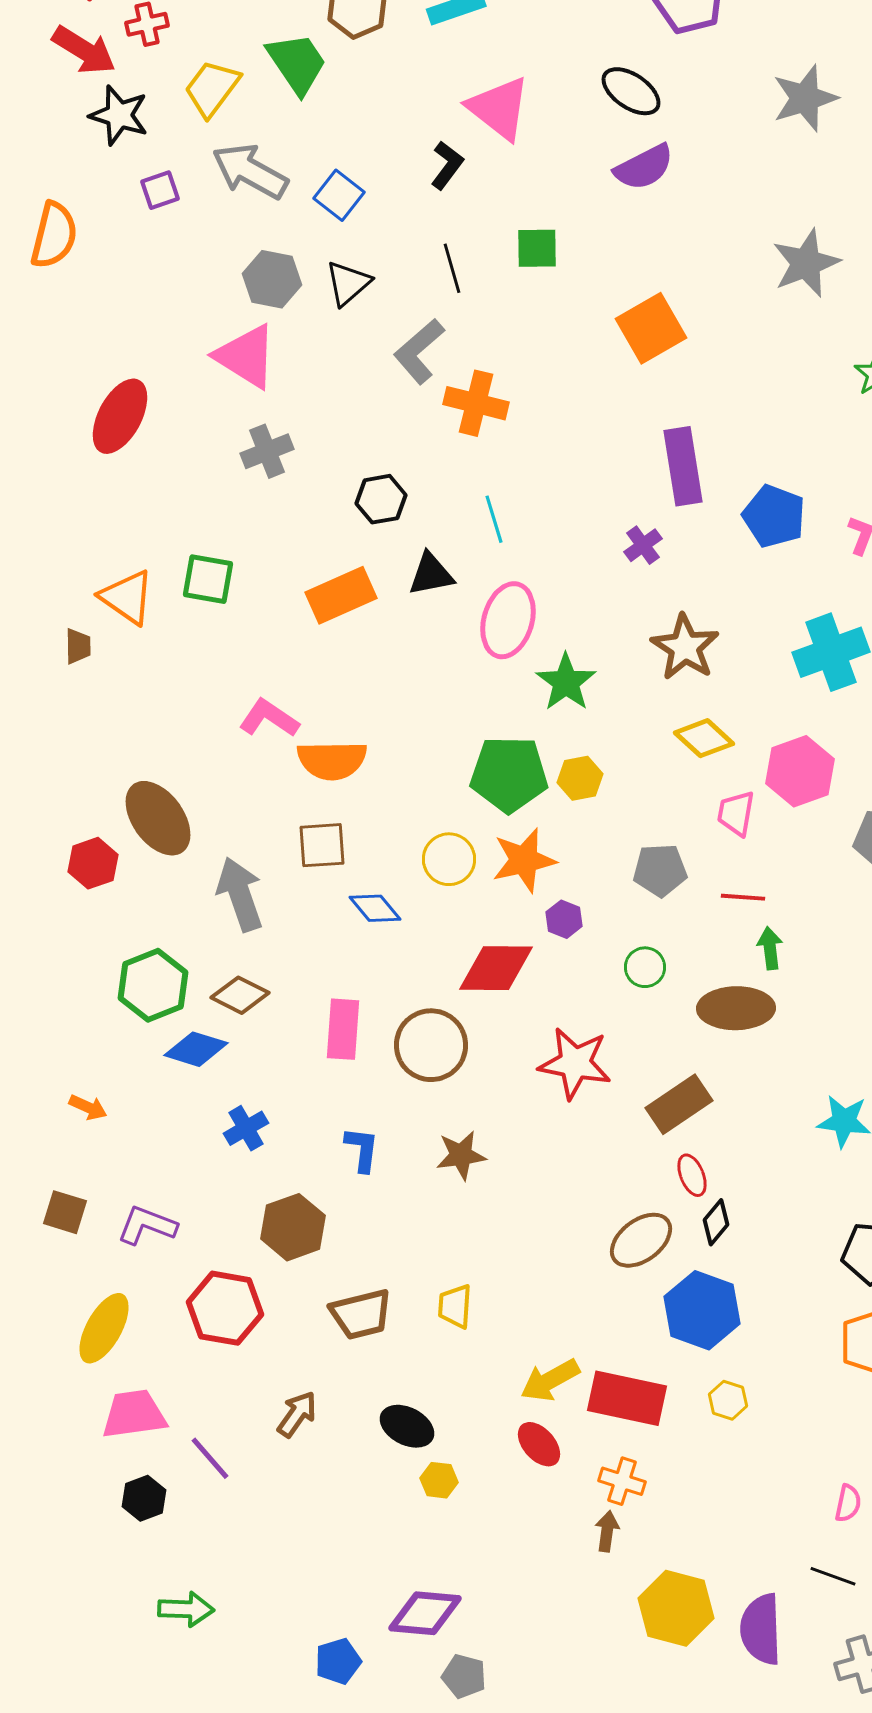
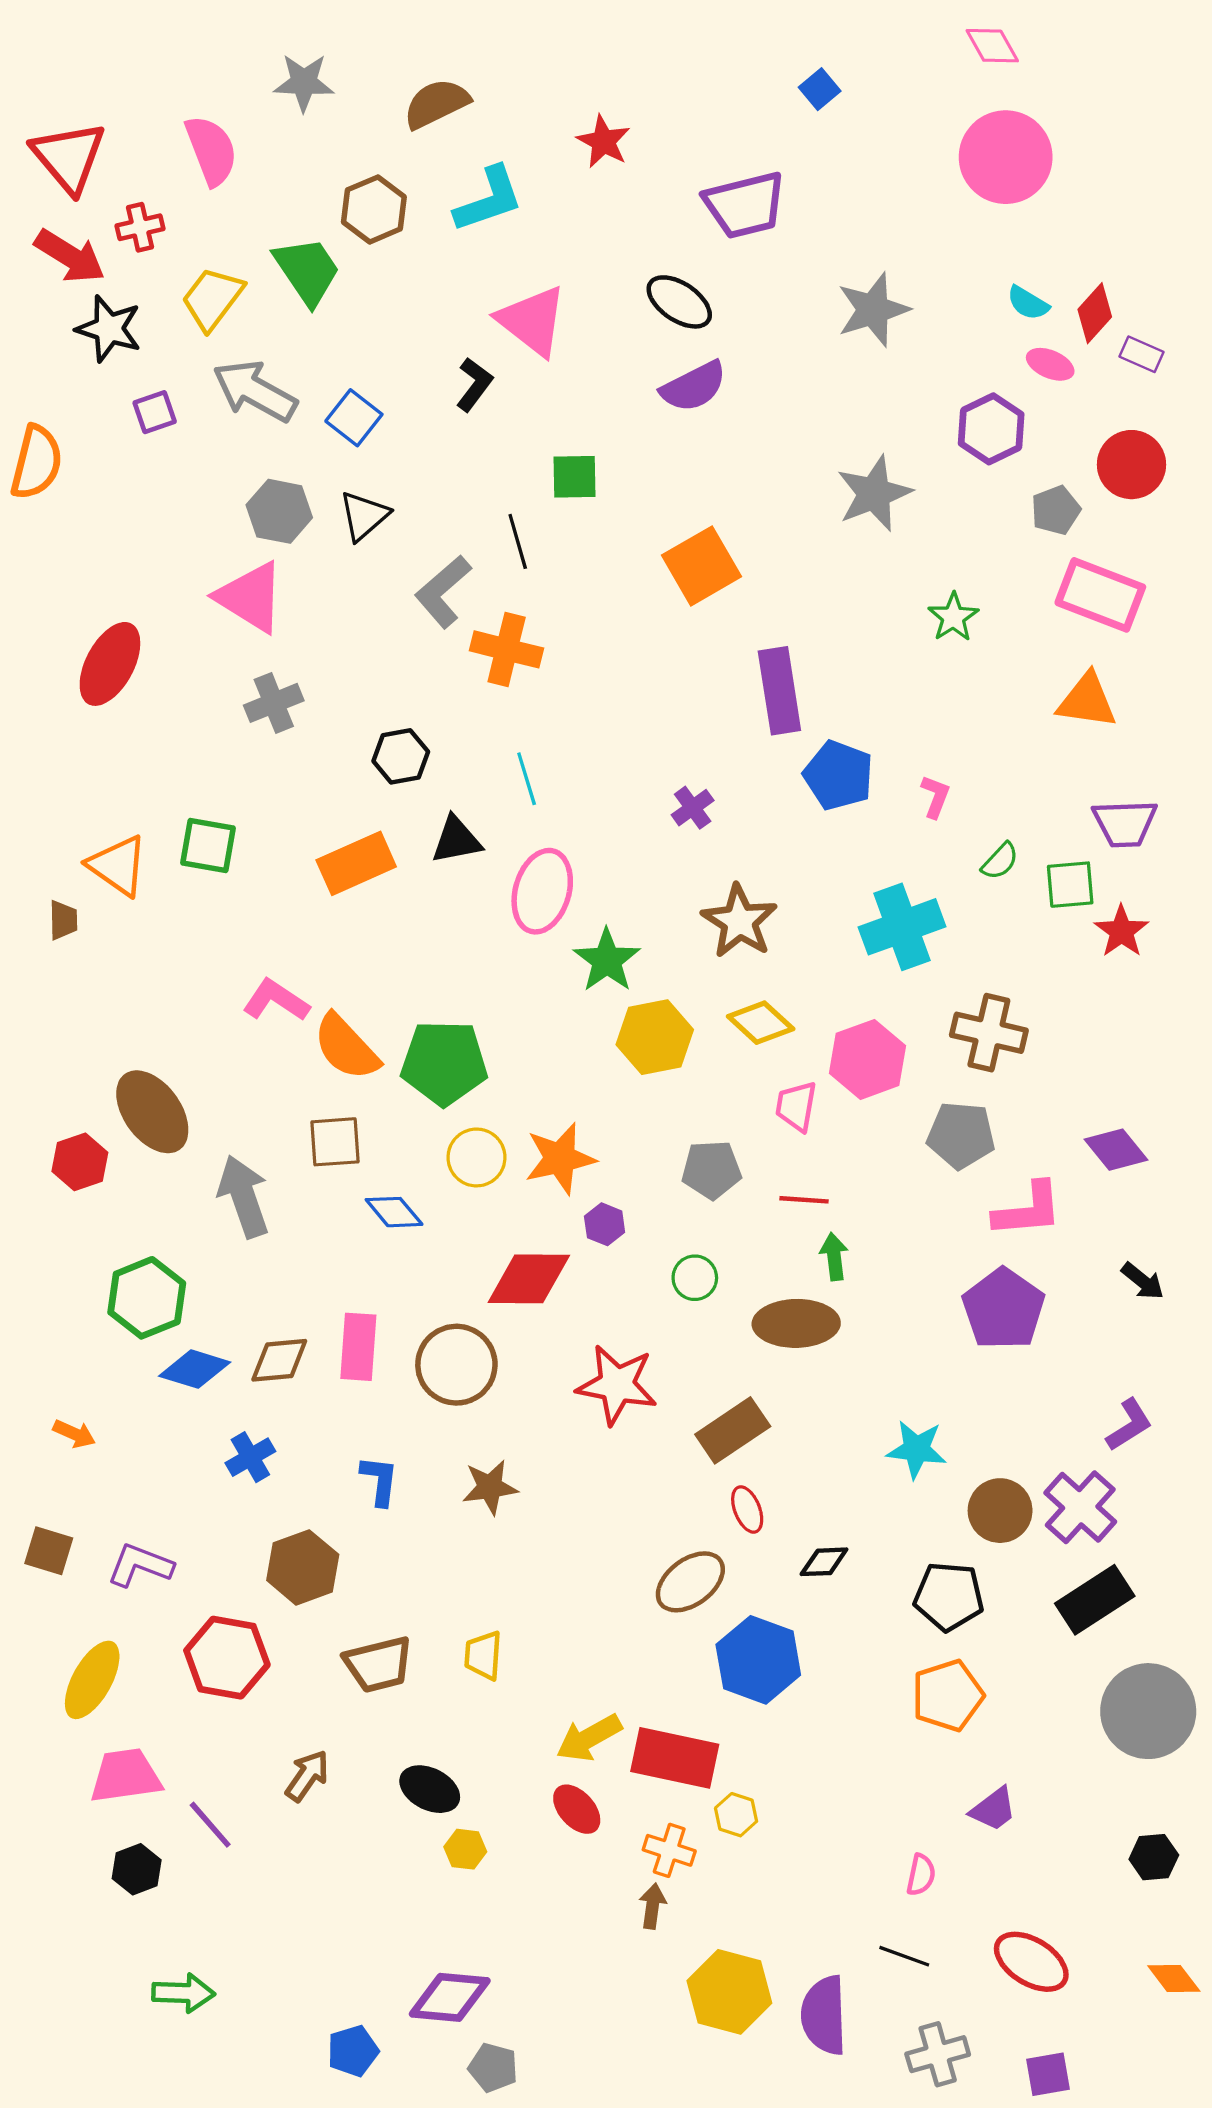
black line: (452, 268) -> (518, 541), moved
purple rectangle: (683, 466) -> (779, 691), moved
orange semicircle: (332, 760) -> (346, 1047), turned 48
green pentagon: (509, 774) -> (444, 1063), moved
yellow hexagon: (580, 778) -> (655, 1037), moved, size x1.5
brown diamond: (240, 995) -> (279, 1360), moved, turned -32
black diamond: (716, 1222) -> (824, 1562), moved, turned 48
yellow hexagon: (728, 1400) -> (736, 1815), moved

